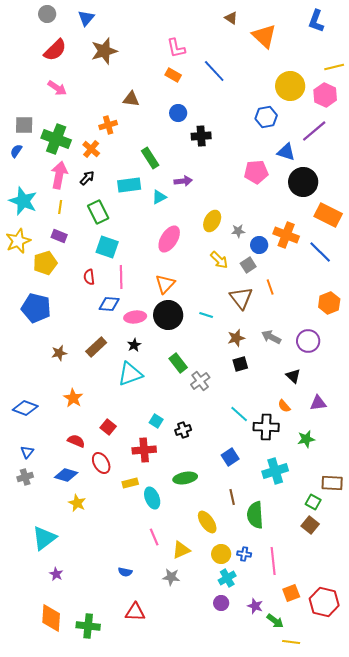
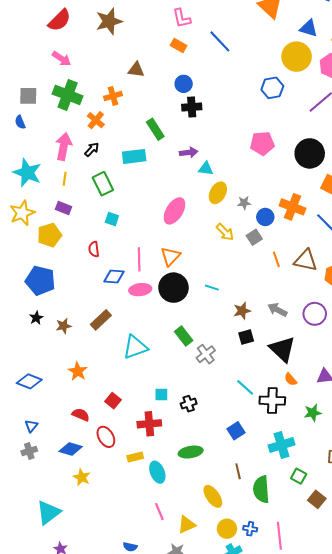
black cross: (201, 136) -> (192, 107), moved
green cross: (56, 139) -> (68, 95), moved
blue semicircle: (16, 151) -> (20, 122), turned -56
blue triangle: (286, 152) -> (309, 28), moved
cyan triangle: (159, 197) -> (206, 169), moved, turned 35
cyan square: (107, 247) -> (112, 219), size x0.6
pink line: (121, 277) -> (139, 259), moved
brown triangle: (241, 298) -> (306, 260), moved, turned -40
black star: (134, 345) -> (36, 318), moved
black triangle: (293, 376) -> (282, 349), moved, size x1.8
cyan square: (156, 421) -> (161, 395), turned -32
green square: (313, 502) -> (299, 476), moved

